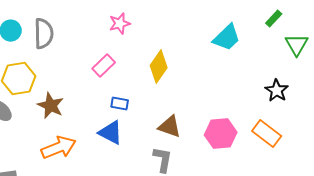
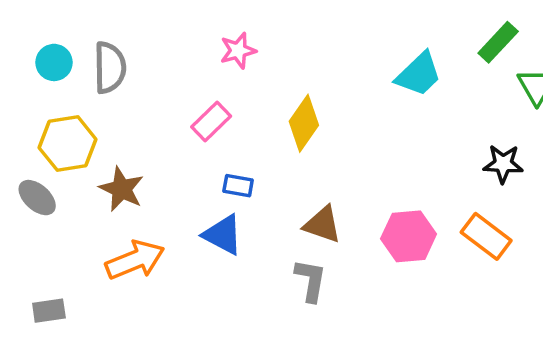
green rectangle: (274, 19) -> (498, 42), size x1.4
black star: (277, 91) -> (503, 164), turned -30

